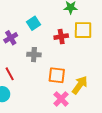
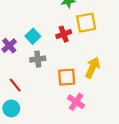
cyan square: (34, 23) -> (33, 36), moved
yellow arrow: (80, 85) -> (93, 68), moved

